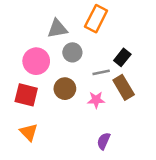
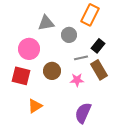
orange rectangle: (96, 19) -> (90, 15), moved
gray circle: (72, 52) -> (69, 35), moved
orange triangle: (29, 132) -> (35, 106), moved, turned 42
purple semicircle: (104, 141) -> (83, 113), size x1.5

